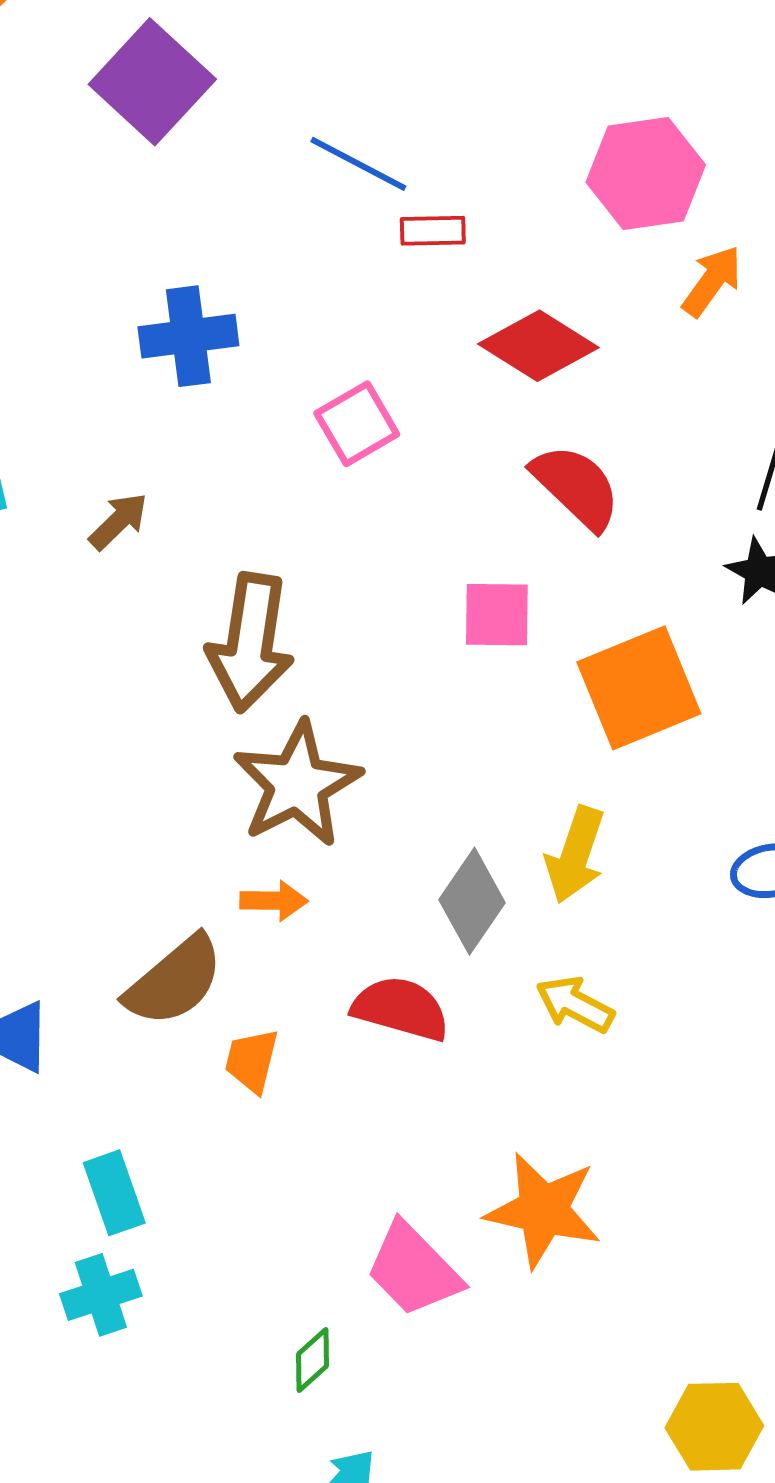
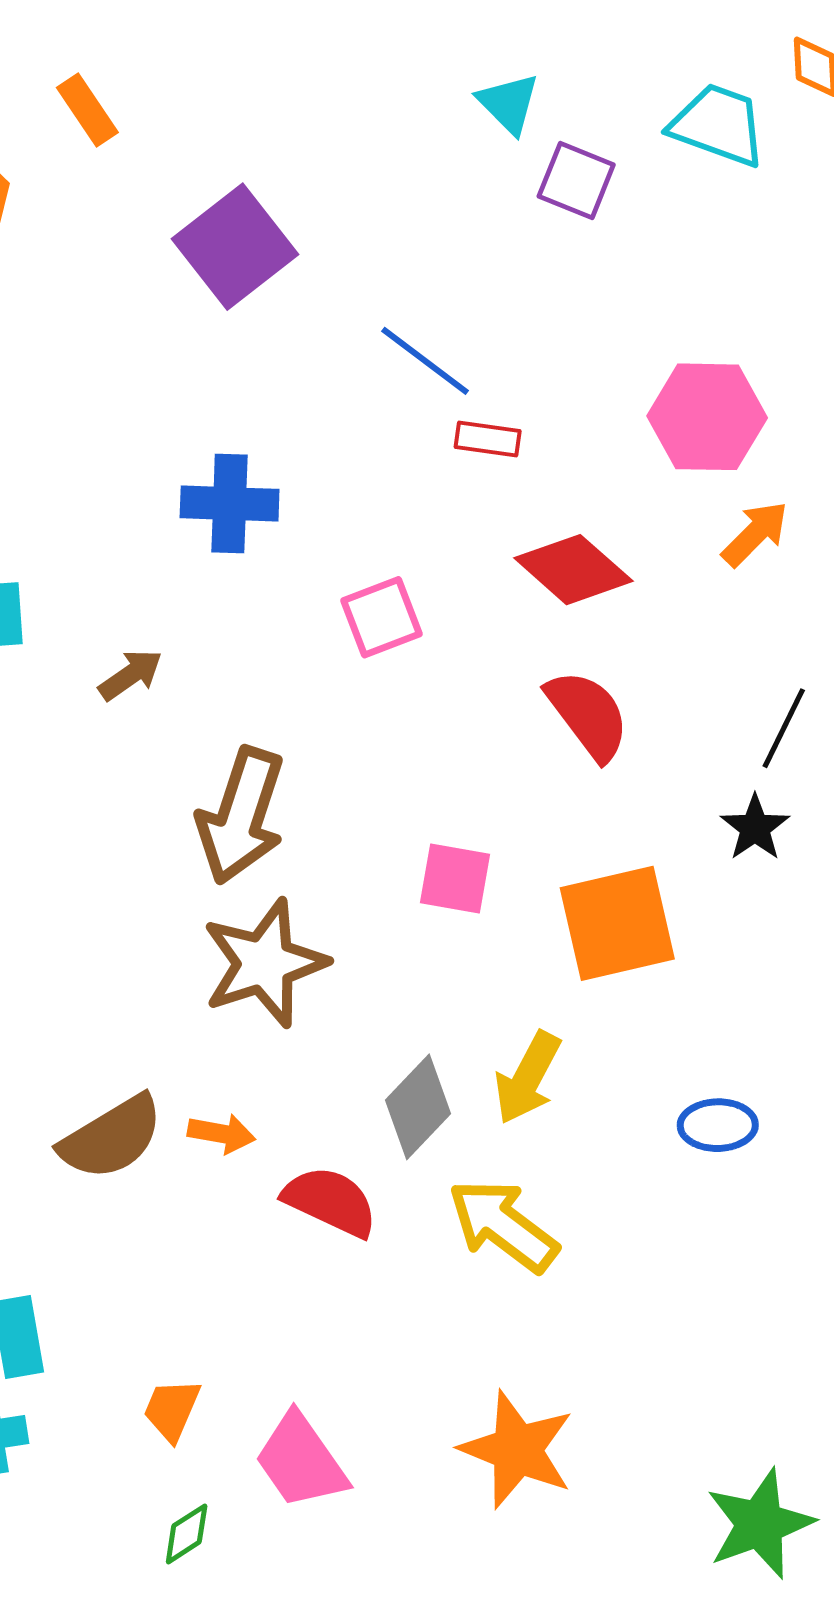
pink square: (497, 615) -> (455, 879), moved
orange arrow: (274, 901) -> (222, 1133), moved
yellow arrow: (575, 1004) -> (503, 1225), size x1.5
orange trapezoid: (252, 1061) -> (172, 1410), moved
orange star: (543, 1210) -> (517, 1450), moved

